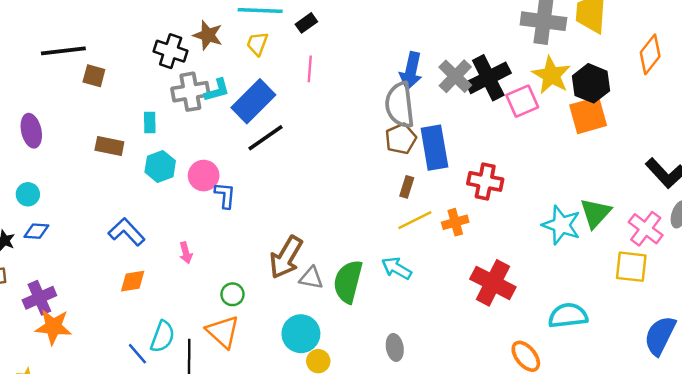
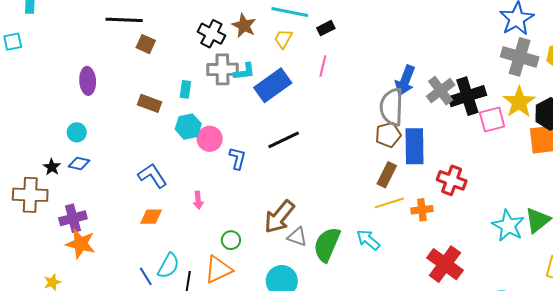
black line: (266, 138) -> (284, 140), moved
pink circle: (204, 176) -> (210, 139), moved
brown rectangle: (407, 187) -> (387, 175), size x1.4
orange triangle: (223, 332) -> (218, 269), turned 44

